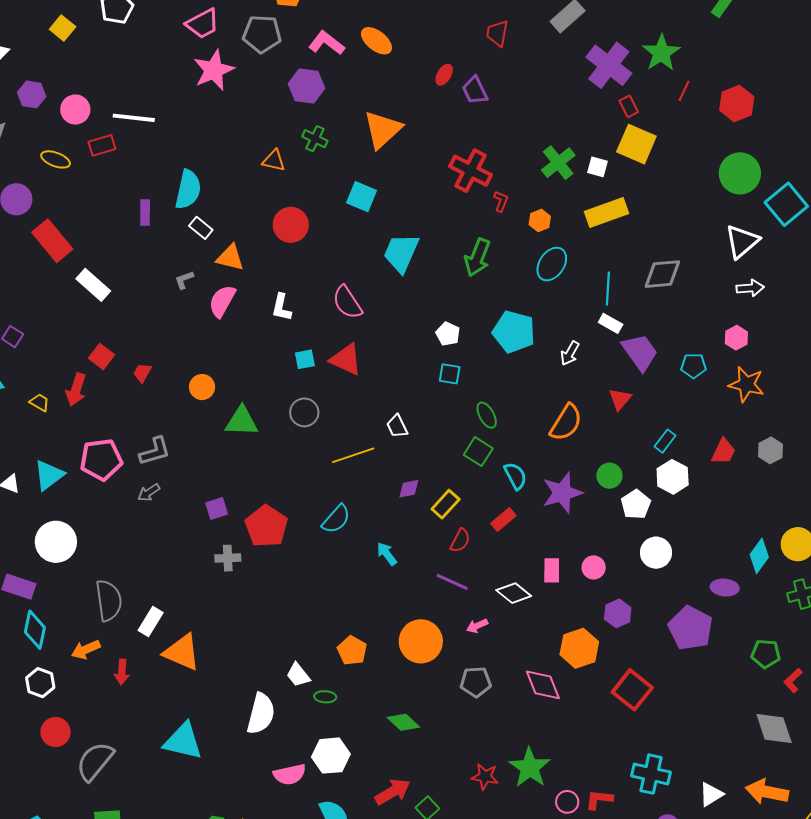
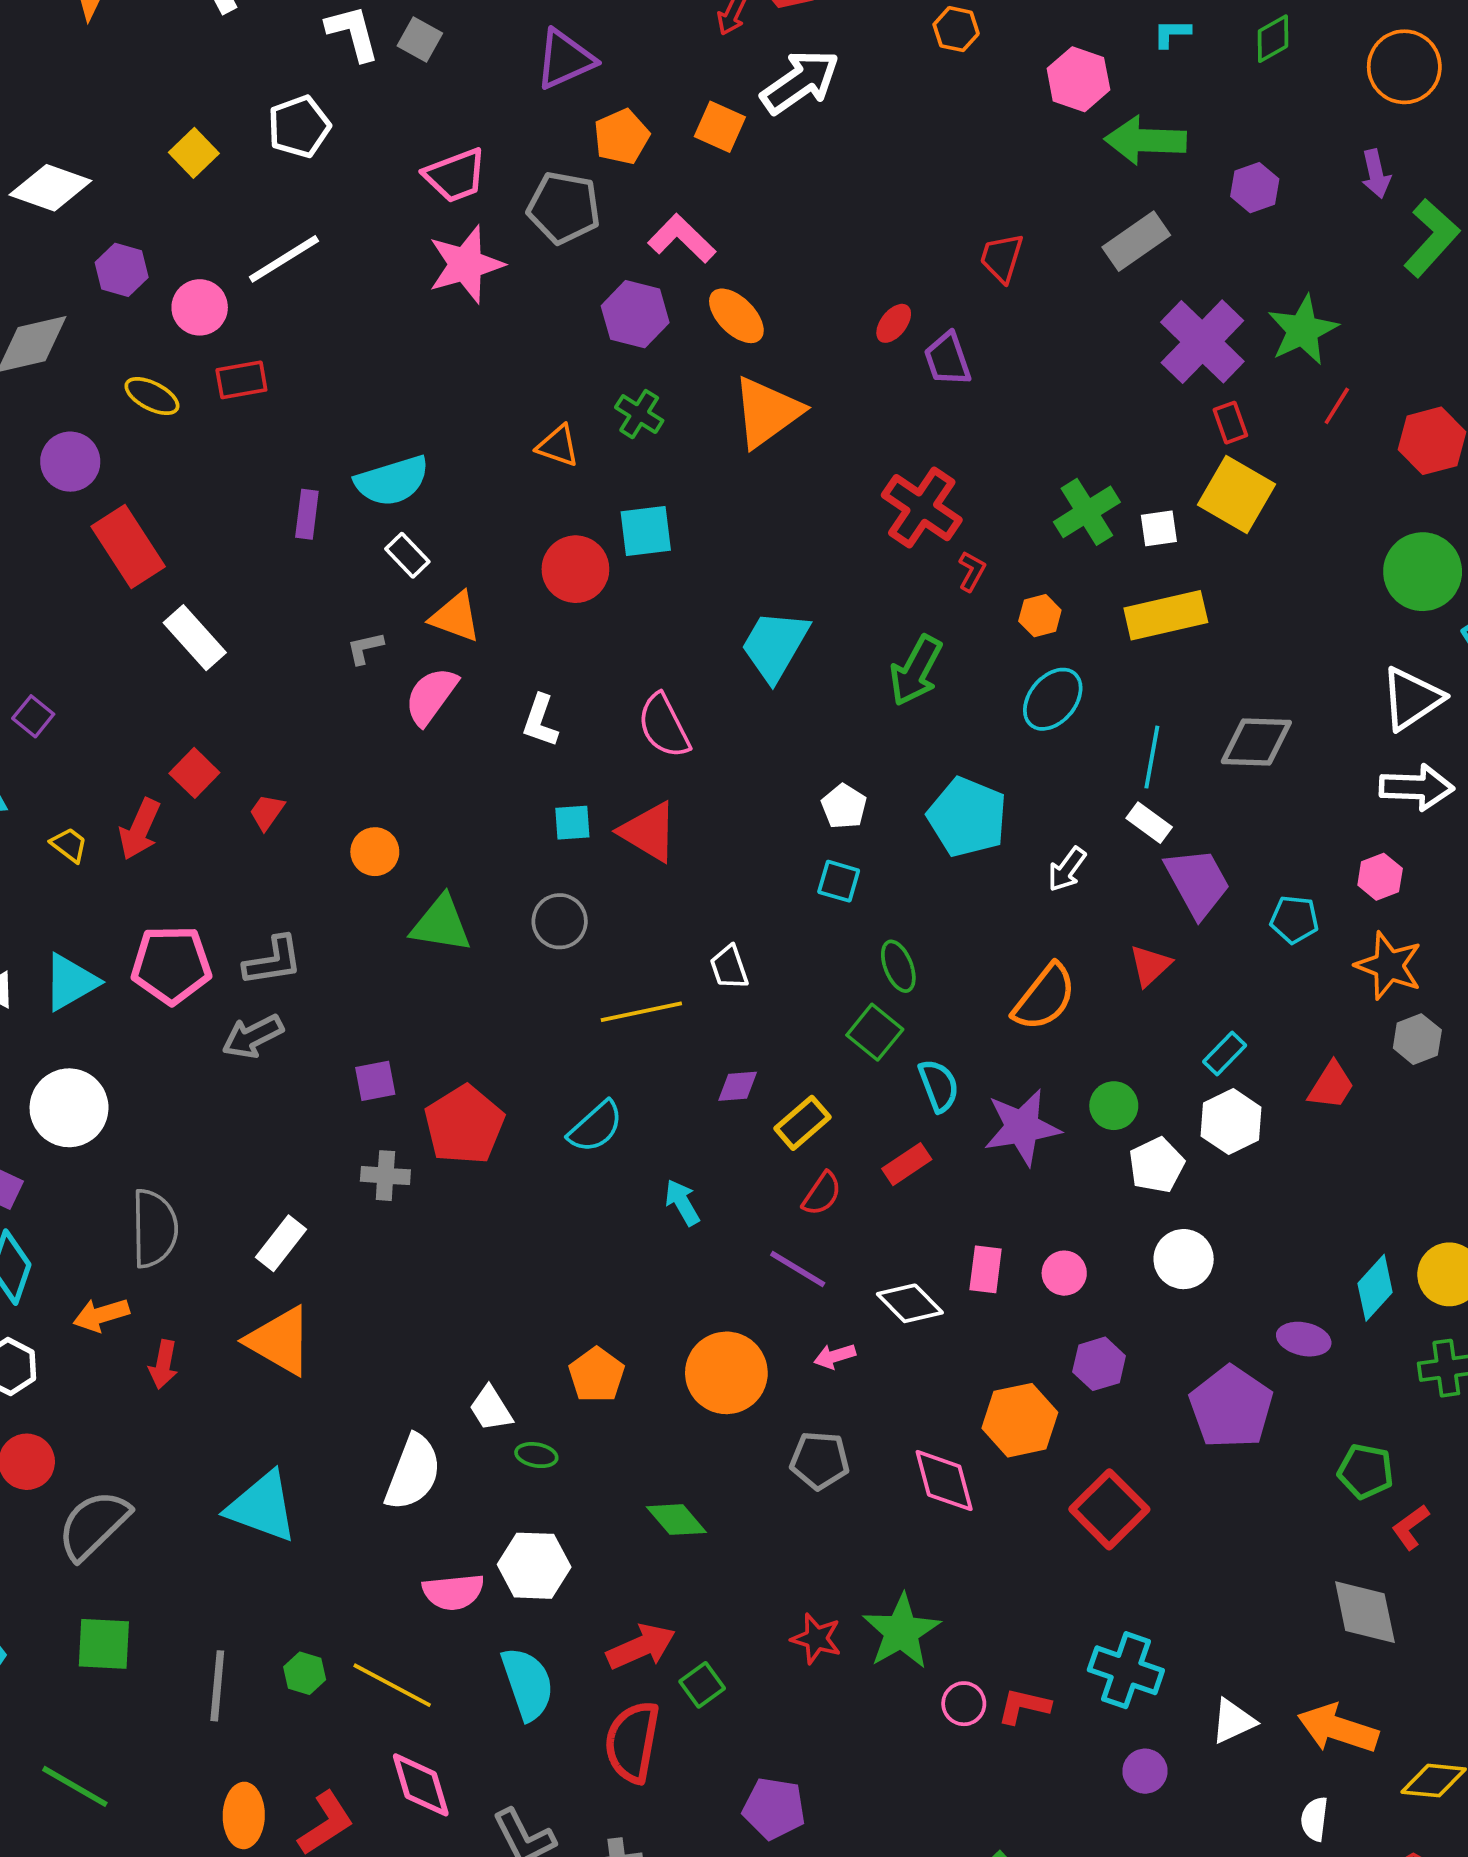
orange ellipse: (376, 41) -> (736, 316), moved
white line: (134, 118) -> (284, 259), moved, turned -45
white square: (597, 167) -> (1159, 528), turned -30
cyan semicircle: (188, 189) -> (392, 481), turned 54
cyan square: (362, 197) -> (646, 531), moved, turned -36
white arrow: (750, 288) -> (1417, 787), size x1.4
gray hexagon: (770, 450) -> (1417, 1039), moved
gray arrow: (149, 493) -> (253, 1036), size x1.4
white rectangle: (151, 622) -> (281, 1243), moved

